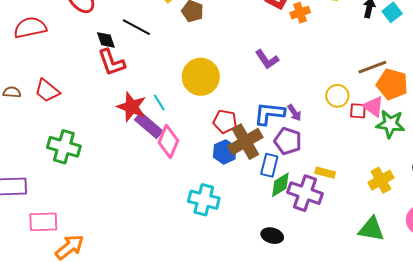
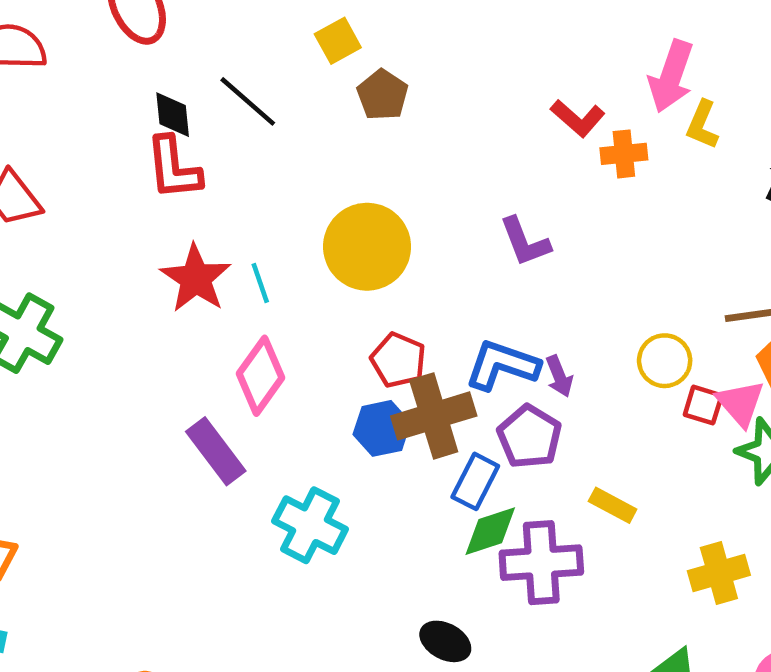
purple rectangle: (149, 125) -> (216, 451), moved
yellow rectangle: (325, 173) -> (613, 505), moved
purple cross: (305, 193) -> (541, 563), turned -36

